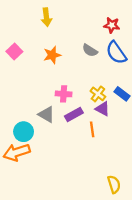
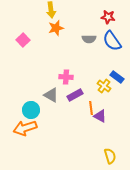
gray semicircle: (90, 50) -> (89, 39), turned -32
orange star: (52, 55) -> (56, 28), moved
yellow cross: (98, 94) -> (104, 86), moved
purple triangle: (103, 109) -> (100, 116), moved

